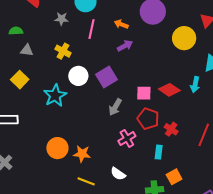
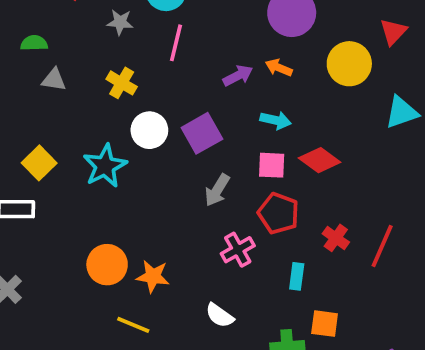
orange arrow: (121, 24) -> (279, 68), moved
yellow square: (20, 80) -> (39, 163), moved
cyan arrow: (195, 85) -> (276, 120), moved, turned -91
red cross: (171, 129) -> (336, 238), moved
orange square: (174, 177) -> (325, 324), turned 35
yellow line: (86, 181) -> (133, 325), moved

